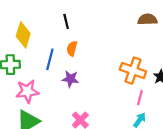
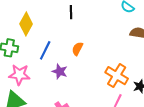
black line: (66, 21) -> (71, 12), moved
orange semicircle: (72, 49) -> (77, 49), moved

